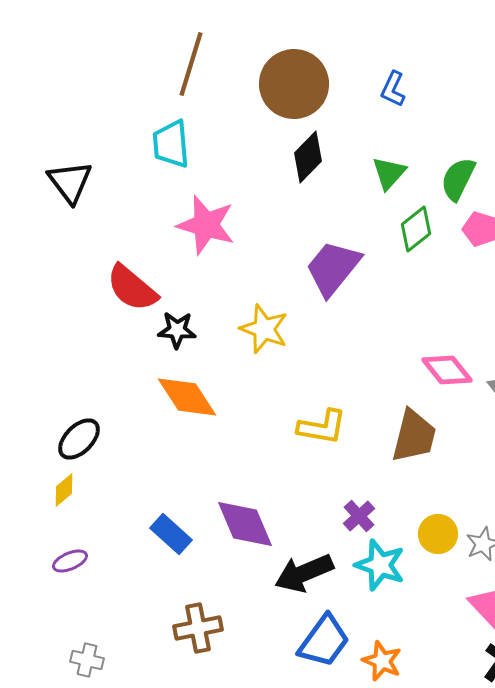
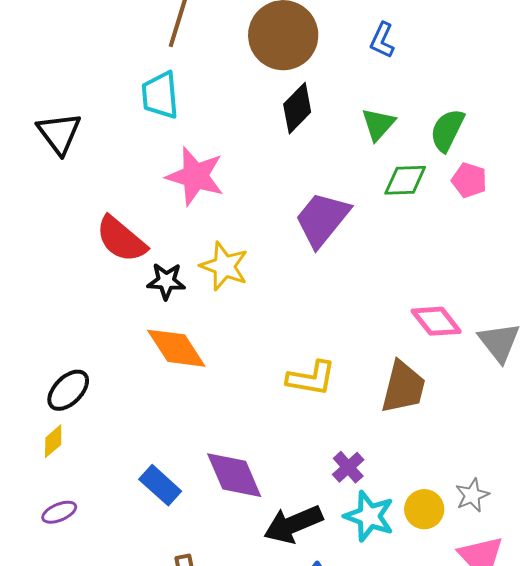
green diamond: (416, 229) -> (405, 180), turned 36
yellow star: (264, 329) -> (224, 266), moved
yellow circle: (438, 534) -> (424, 509), moved

